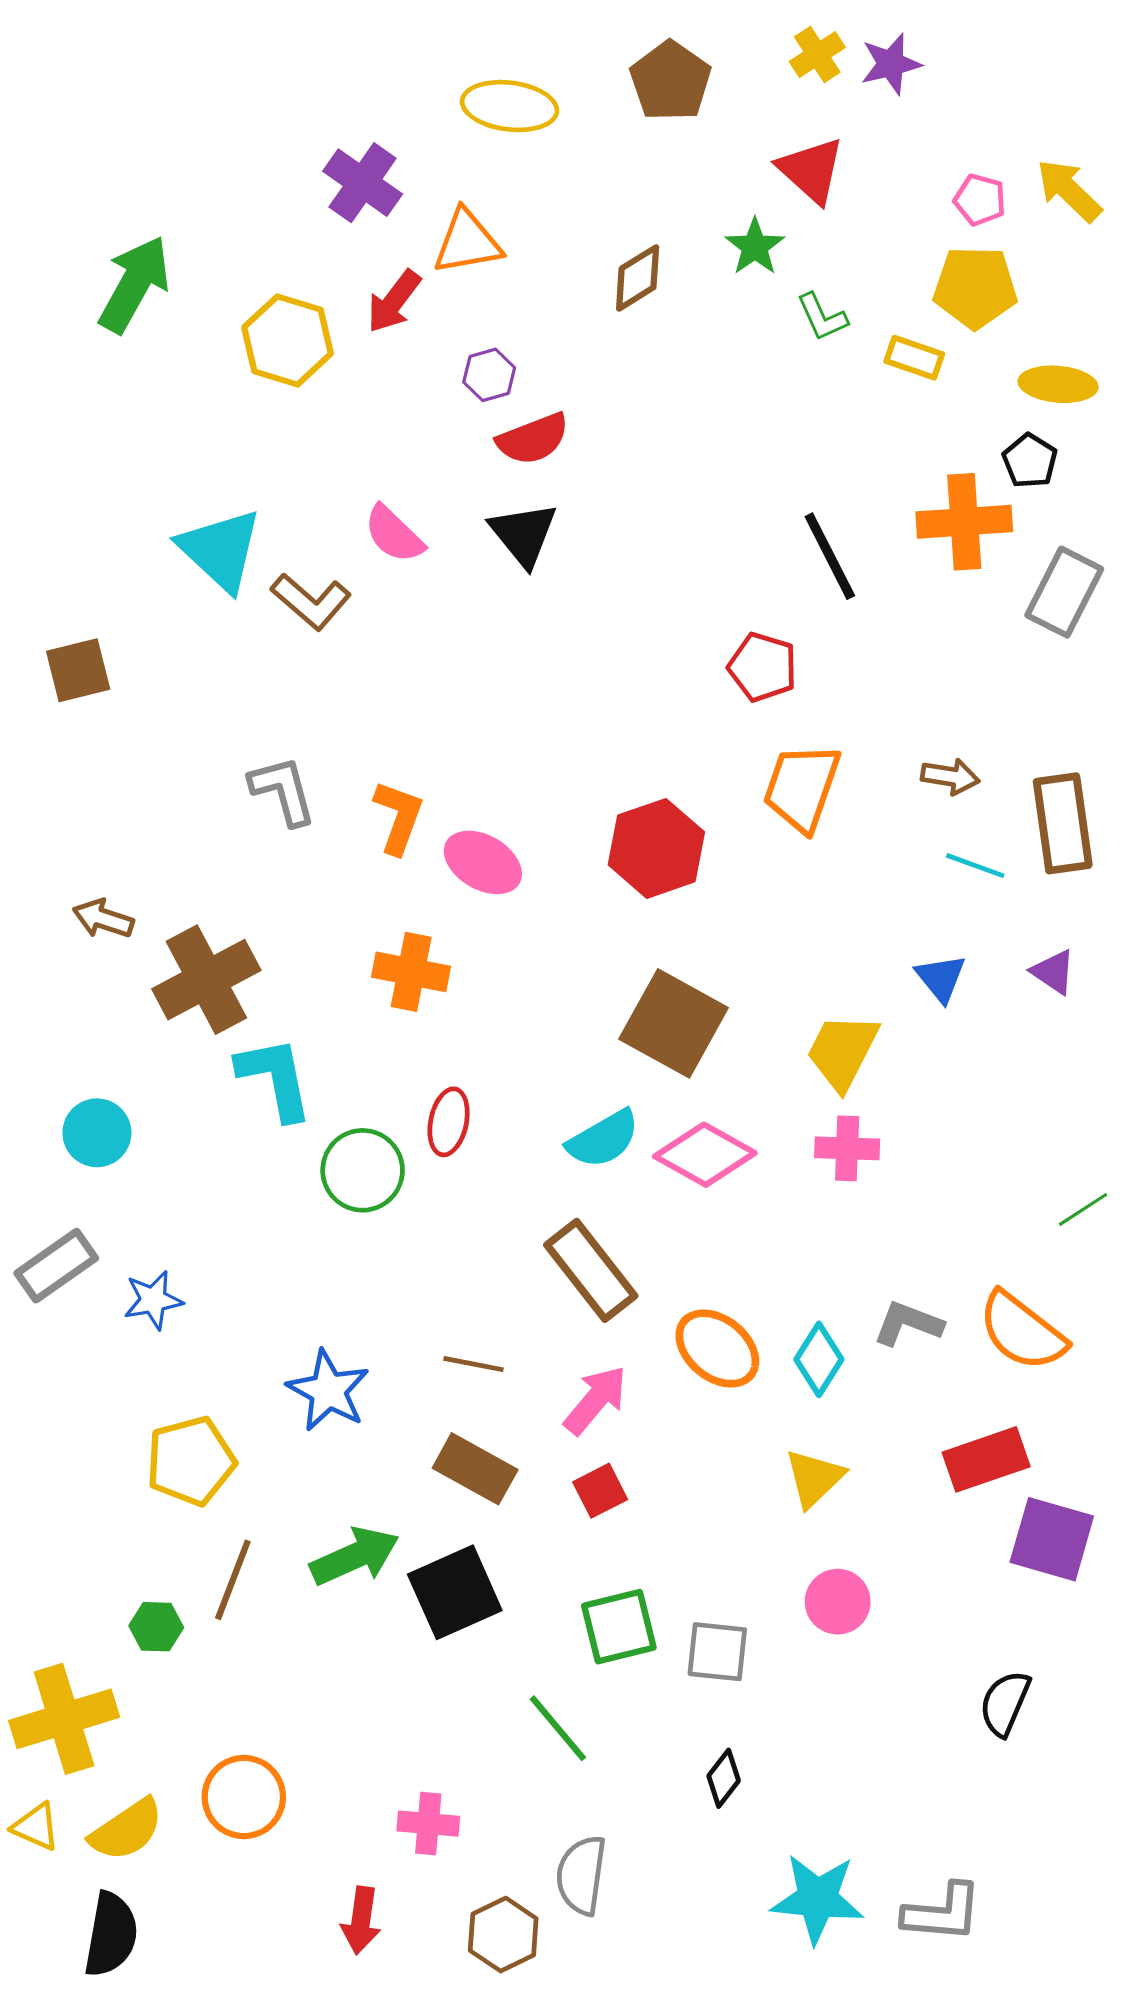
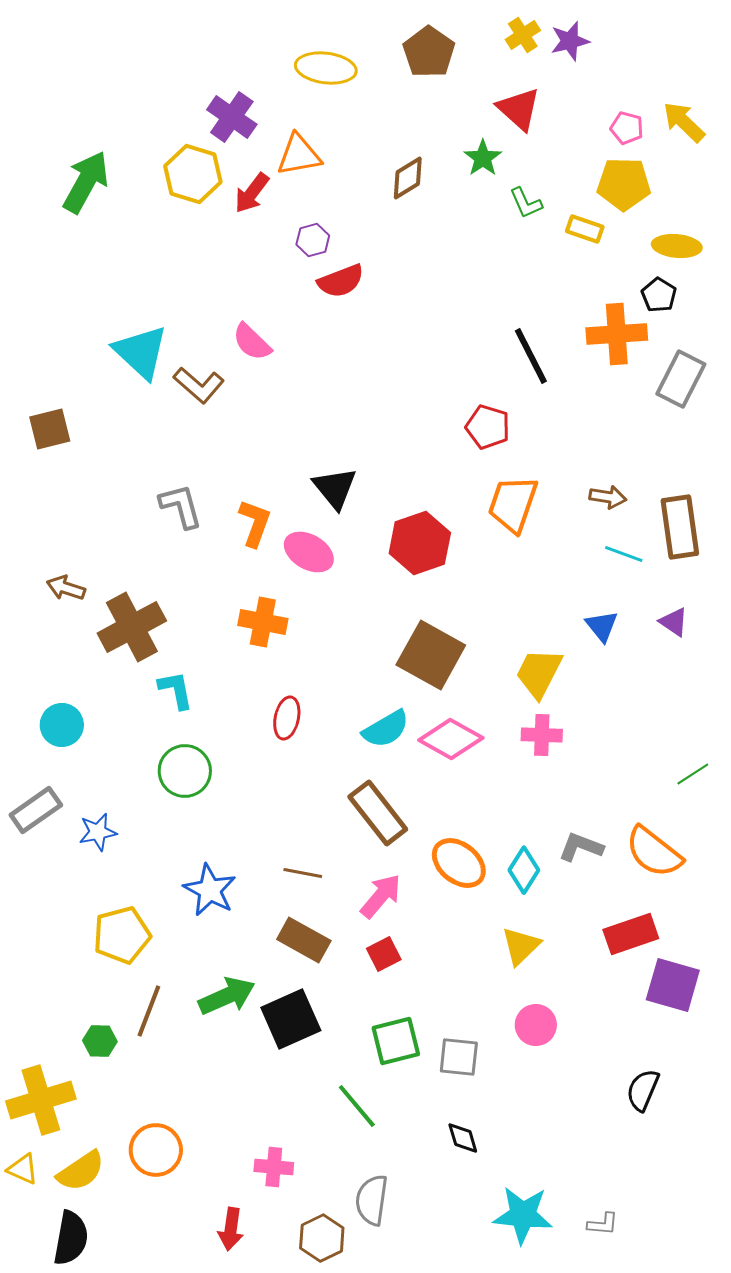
yellow hexagon: (288, 340) -> (193, 174), moved
black triangle: (524, 534) -> (335, 488), moved
cyan L-shape: (275, 1078) -> (176, 690), size x0.7
green circle: (363, 1170) -> (185, 771), moved
black diamond: (724, 1778) -> (463, 1138), turned -54
gray L-shape: (942, 1913) -> (603, 1224), size x0.6

